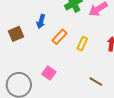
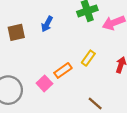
orange rectangle: (60, 37) -> (63, 70), moved

